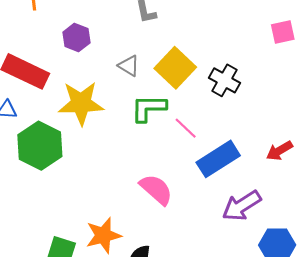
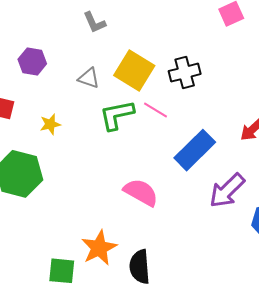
black cross: (225, 80) -> (185, 73), turned -32
yellow star: (81, 103) -> (50, 124), size x0.5
pink line: (186, 128) -> (155, 110), moved

